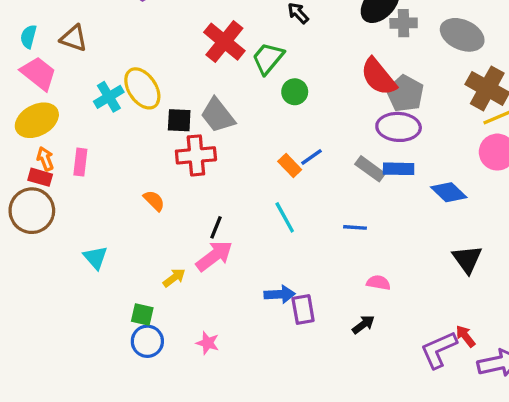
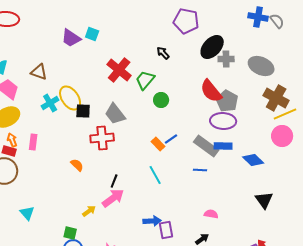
brown triangle: (74, 38) -> (39, 72), moved
black square: (179, 120) -> (83, 111), moved
gray rectangle: (370, 169) -> (206, 146), size x1.4
blue line: (355, 227) -> (200, 170), moved
cyan triangle: (95, 258) -> (27, 213), moved

